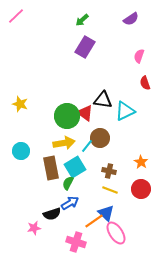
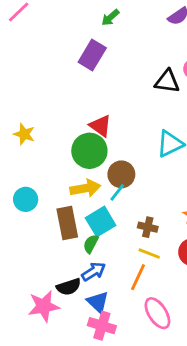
purple rectangle: (85, 47) -> (92, 55), moved
black triangle: (103, 100) -> (167, 81), moved
red triangle: (85, 113) -> (101, 126), moved
brown circle: (100, 138) -> (121, 174), moved
blue triangle: (106, 213) -> (98, 302), moved
orange line: (94, 221) -> (138, 277), moved, turned -30
pink star: (34, 228) -> (44, 306), size x1.6

